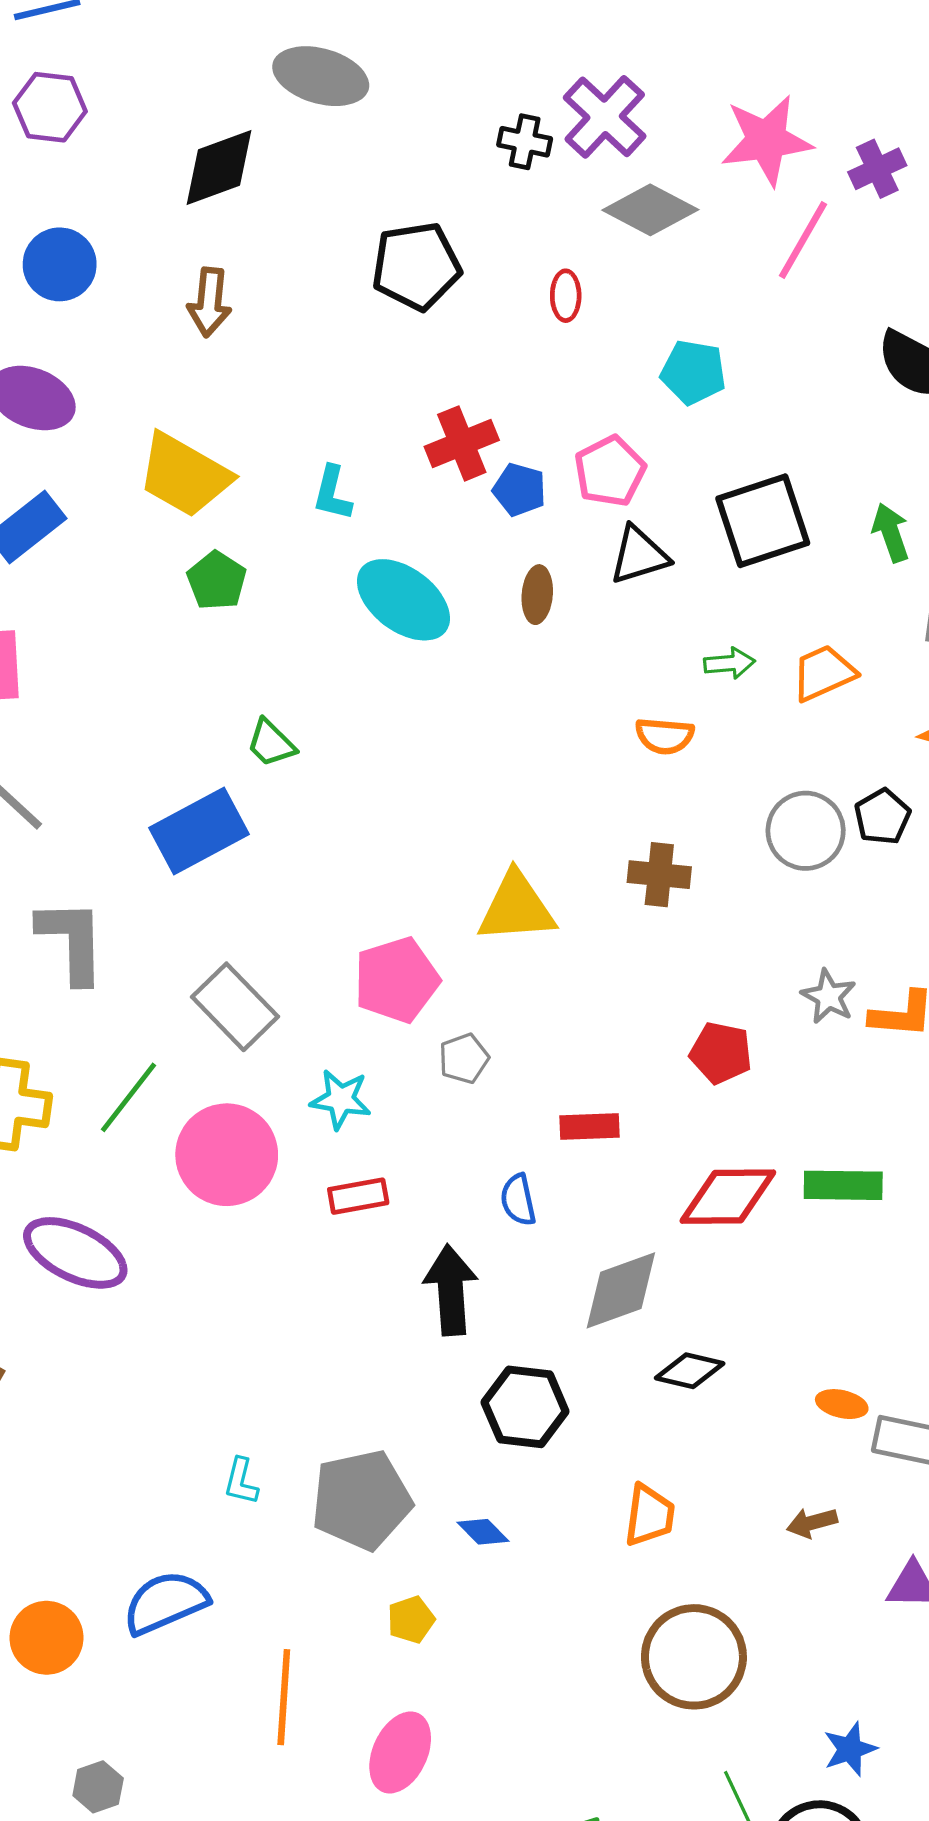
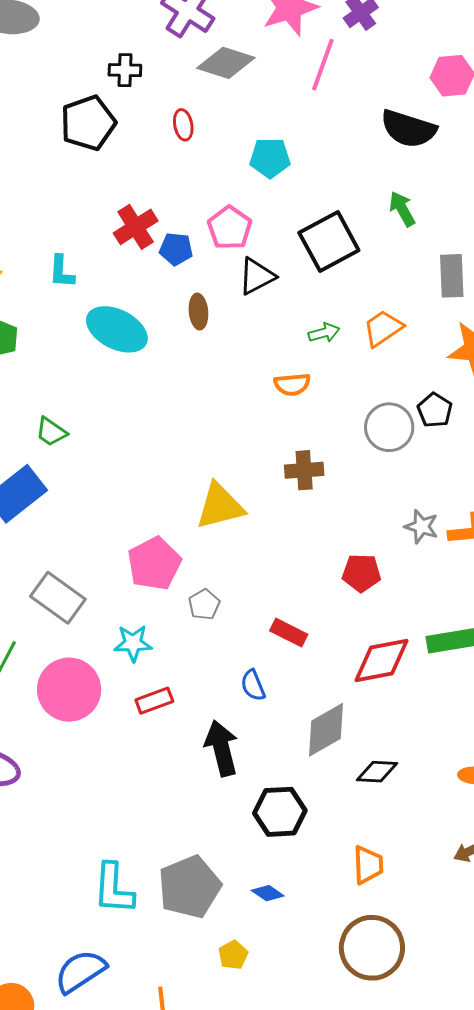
black cross: (525, 142) -> (125, 70), moved
green arrow: (891, 533) -> (402, 209), moved
red rectangle: (590, 1127) -> (289, 633), turned 39
cyan L-shape: (241, 1481) -> (114, 889), size x1.8
brown circle: (694, 1657) -> (372, 948), moved

